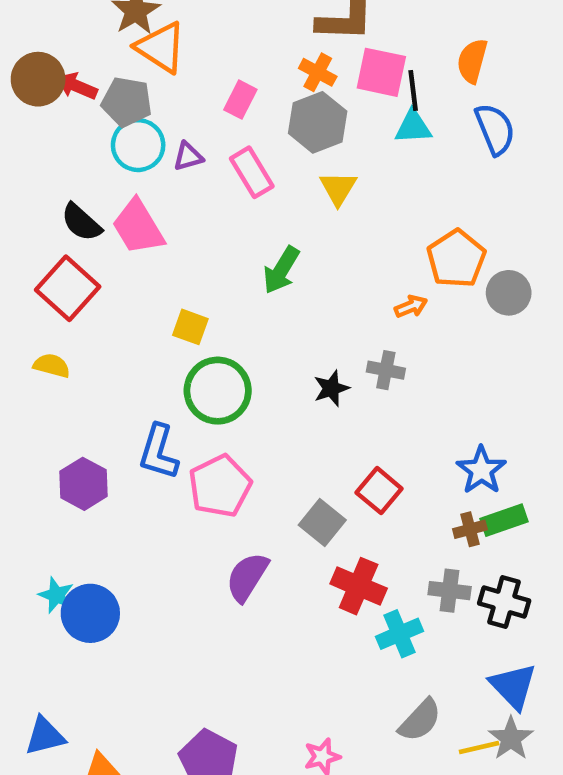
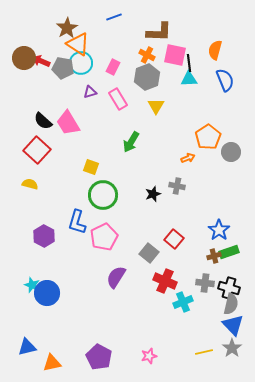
cyan circle: (138, 145) -> (81, 63), moved
gray semicircle: (420, 720) -> (231, 304), moved, turned -30
yellow line: (479, 747) -> (204, 352), moved

